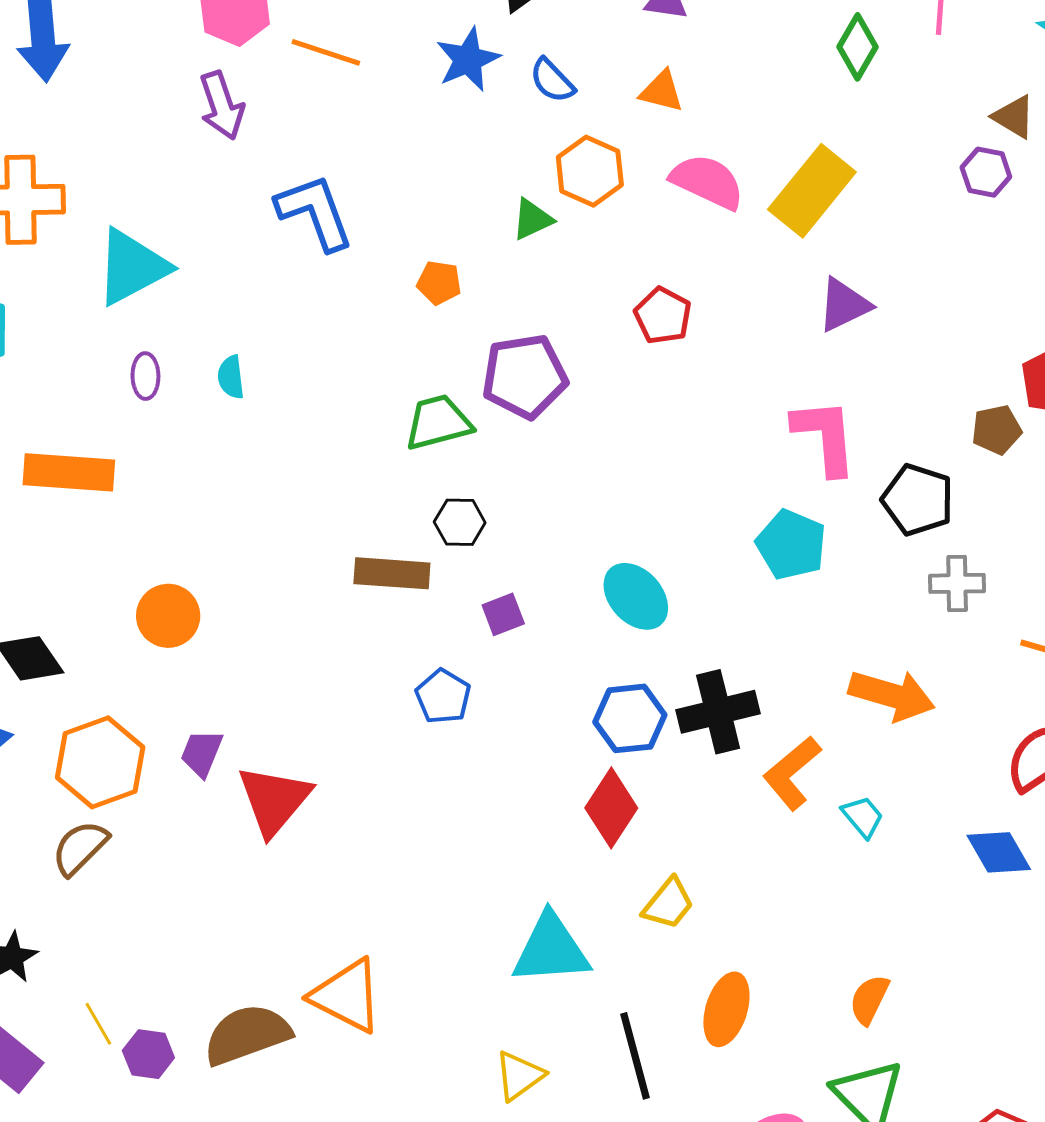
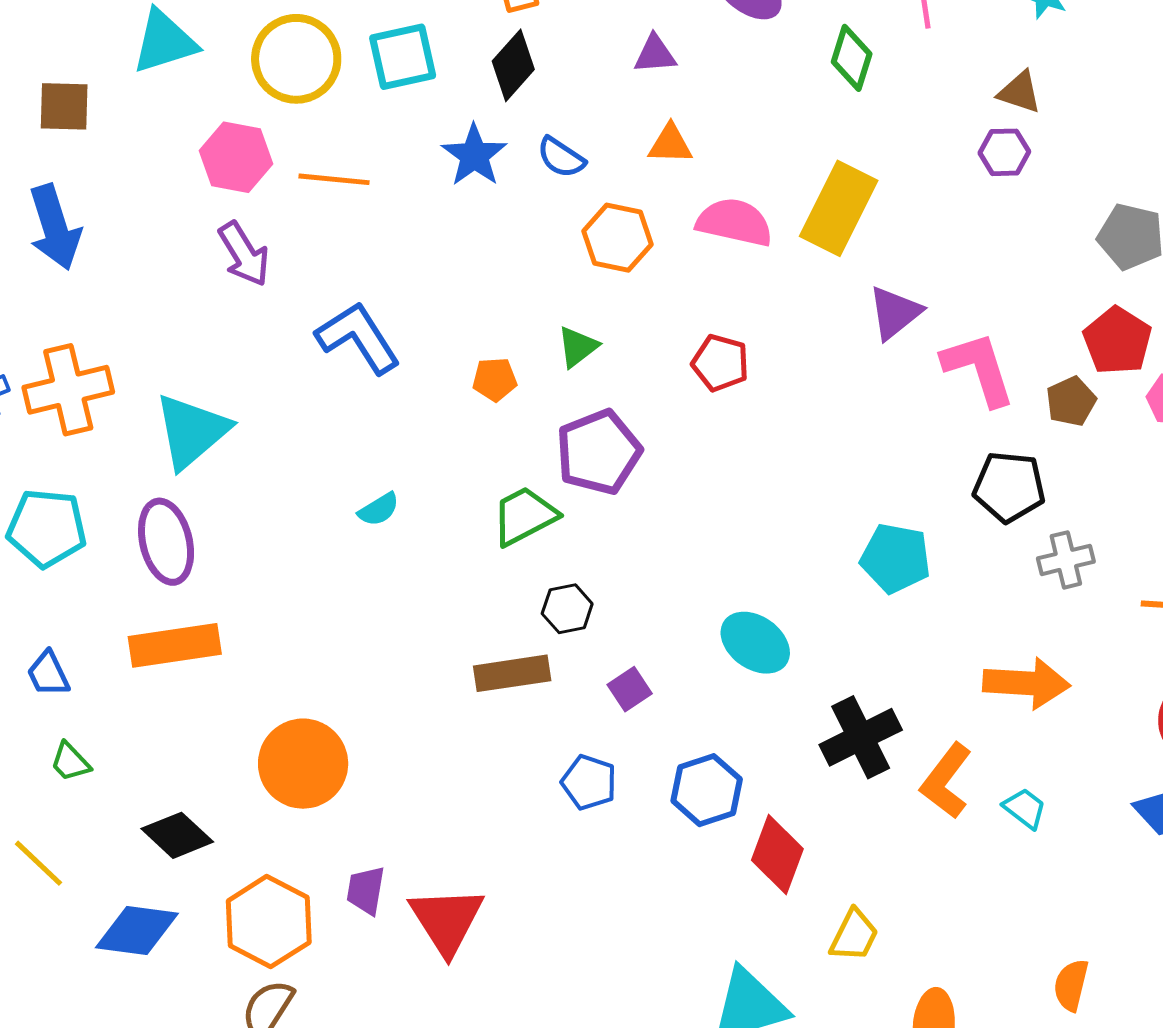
green triangle: (532, 219) -> (578, 347), moved
purple ellipse: (145, 376) -> (166, 542), moved, size x1.8
cyan semicircle: (231, 377) -> (379, 509), moved, turned -102
pink L-shape: (825, 437) -> (979, 369), moved
orange circle: (168, 616) -> (303, 764), size x1.4
blue hexagon: (630, 718) -> (707, 790), moved

